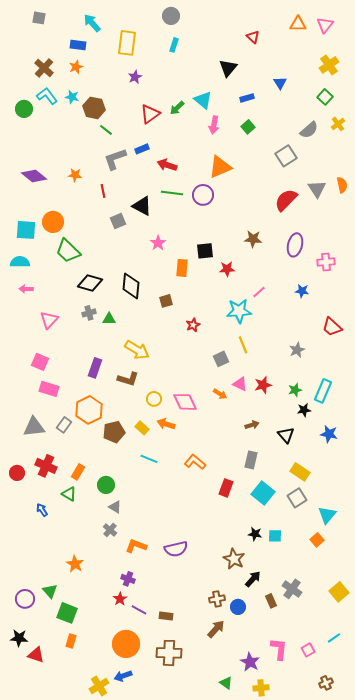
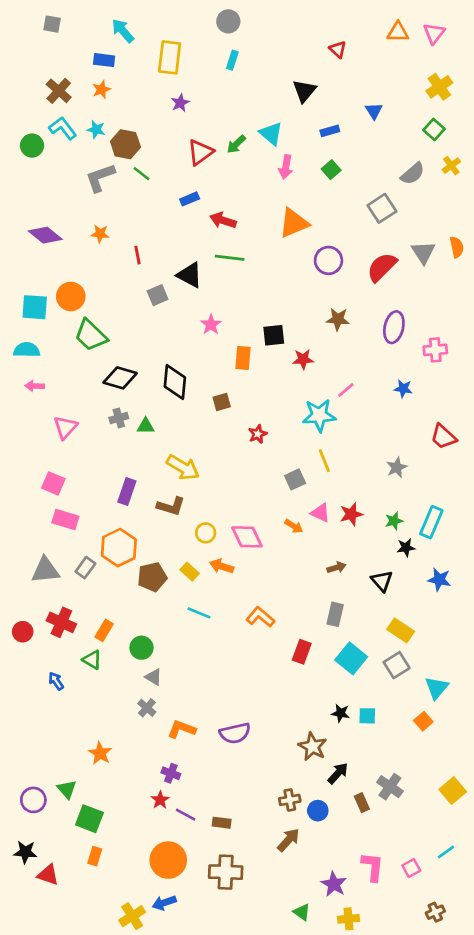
gray L-shape: (115, 159) -> (100, 178), moved
purple circle: (203, 195) -> (328, 260), moved

